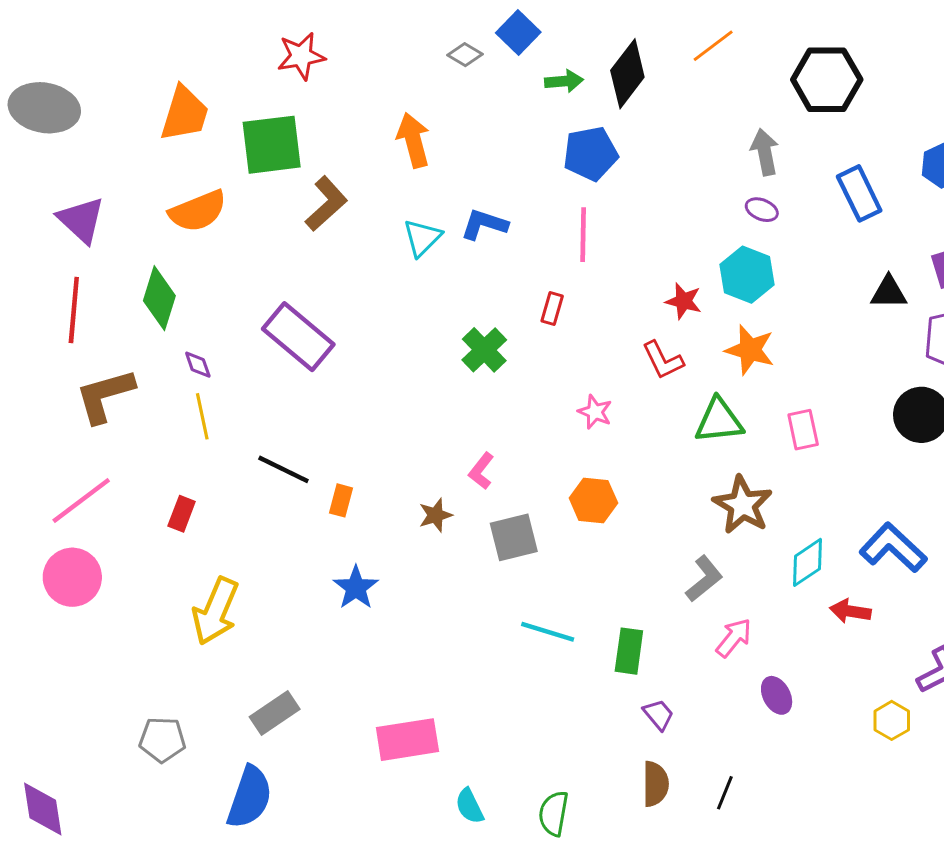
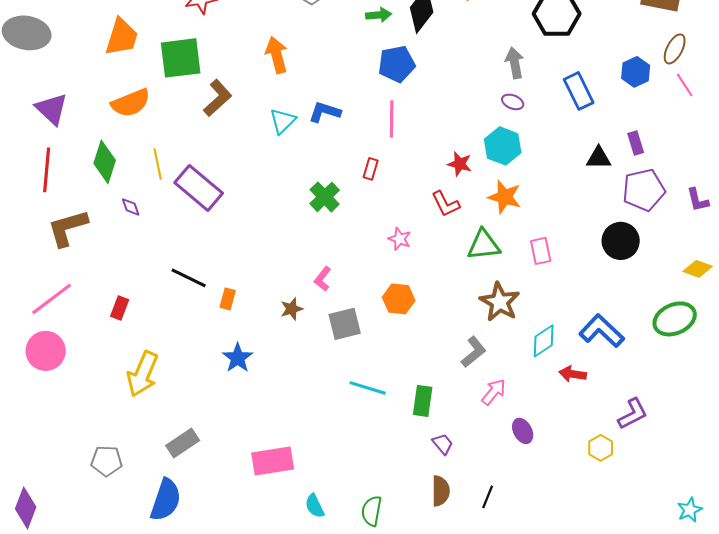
yellow line: (202, 416) -> (158, 164), moved
purple diamond: (43, 809) -> (26, 508), turned 30

